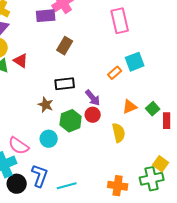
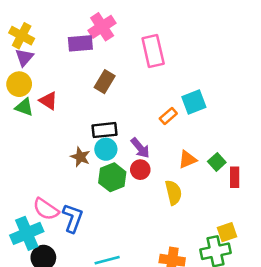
pink rectangle: (120, 21) -> (153, 51), moved
cyan circle: (49, 139) -> (106, 149), moved
yellow square: (161, 164) -> (227, 232), turned 35
blue L-shape: (40, 176) -> (73, 218), moved

